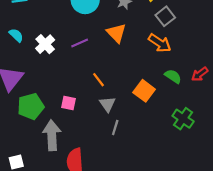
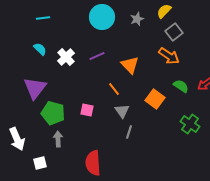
orange triangle: (116, 33) -> (130, 65), moved
green pentagon: (31, 106) -> (53, 113), turned 30
gray arrow: (52, 135) -> (58, 139), moved, size x0.6

